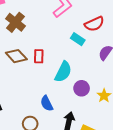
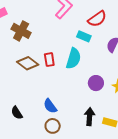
cyan semicircle: (63, 72) -> (73, 58), moved
blue semicircle: (47, 103) -> (50, 106), moved

